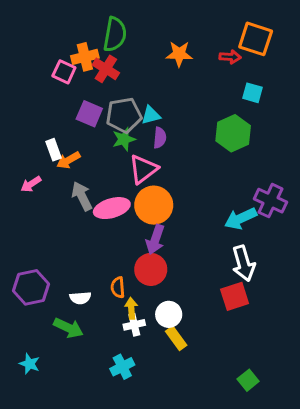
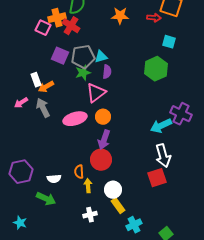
gray arrow: (82, 196) -> (43, 108), moved
orange circle: (154, 205) -> (103, 117), size x0.6
white cross: (134, 325) -> (90, 215), moved
cyan cross: (122, 367) -> (134, 225), moved

